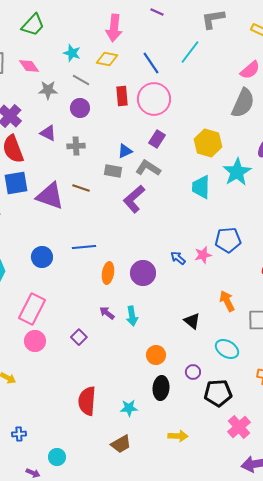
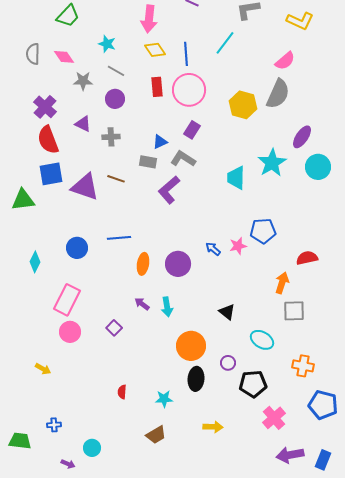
yellow diamond: (107, 59) -> (155, 50), moved, turned 45
blue line: (151, 63) -> (186, 54), turned 30
yellow hexagon: (208, 143) -> (243, 105), moved
orange arrow: (227, 301) -> (282, 283), moved, turned 45
orange circle: (156, 355) -> (191, 346), size x1.5
red semicircle: (87, 401) -> (122, 392), size x0.5

